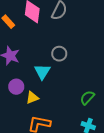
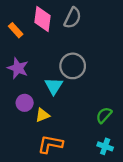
gray circle: (59, 54) -> (73, 66), size x1.5

